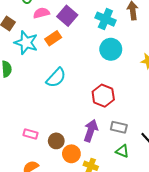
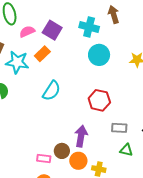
purple arrow: (91, 131) -> (81, 136), moved
pink rectangle: (31, 134) -> (44, 158), moved

